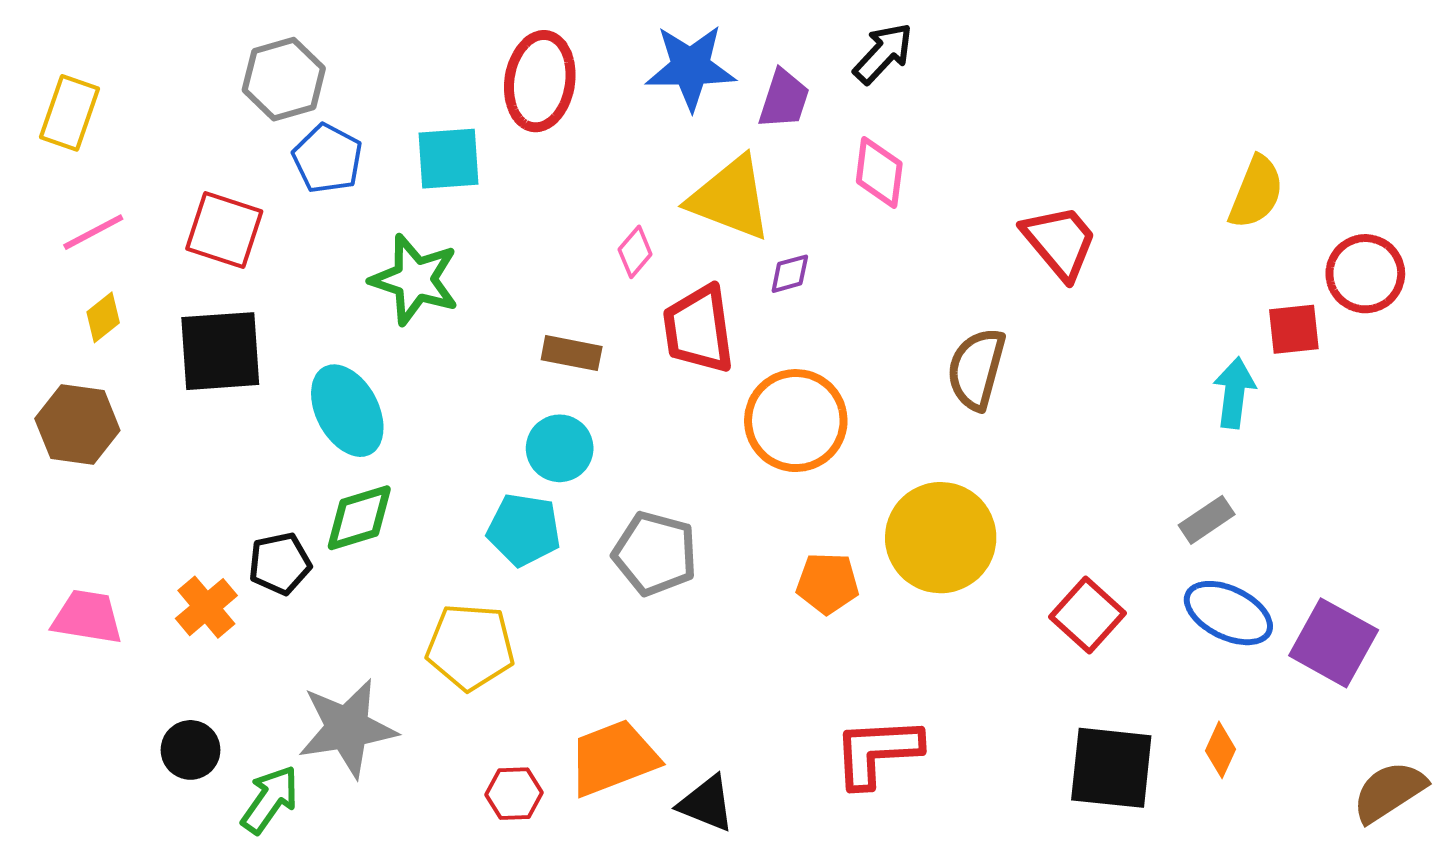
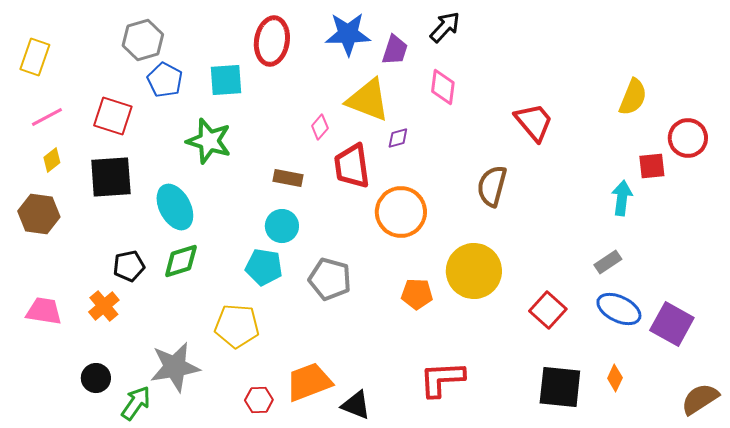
black pentagon: (280, 563) -> (129, 266), moved

